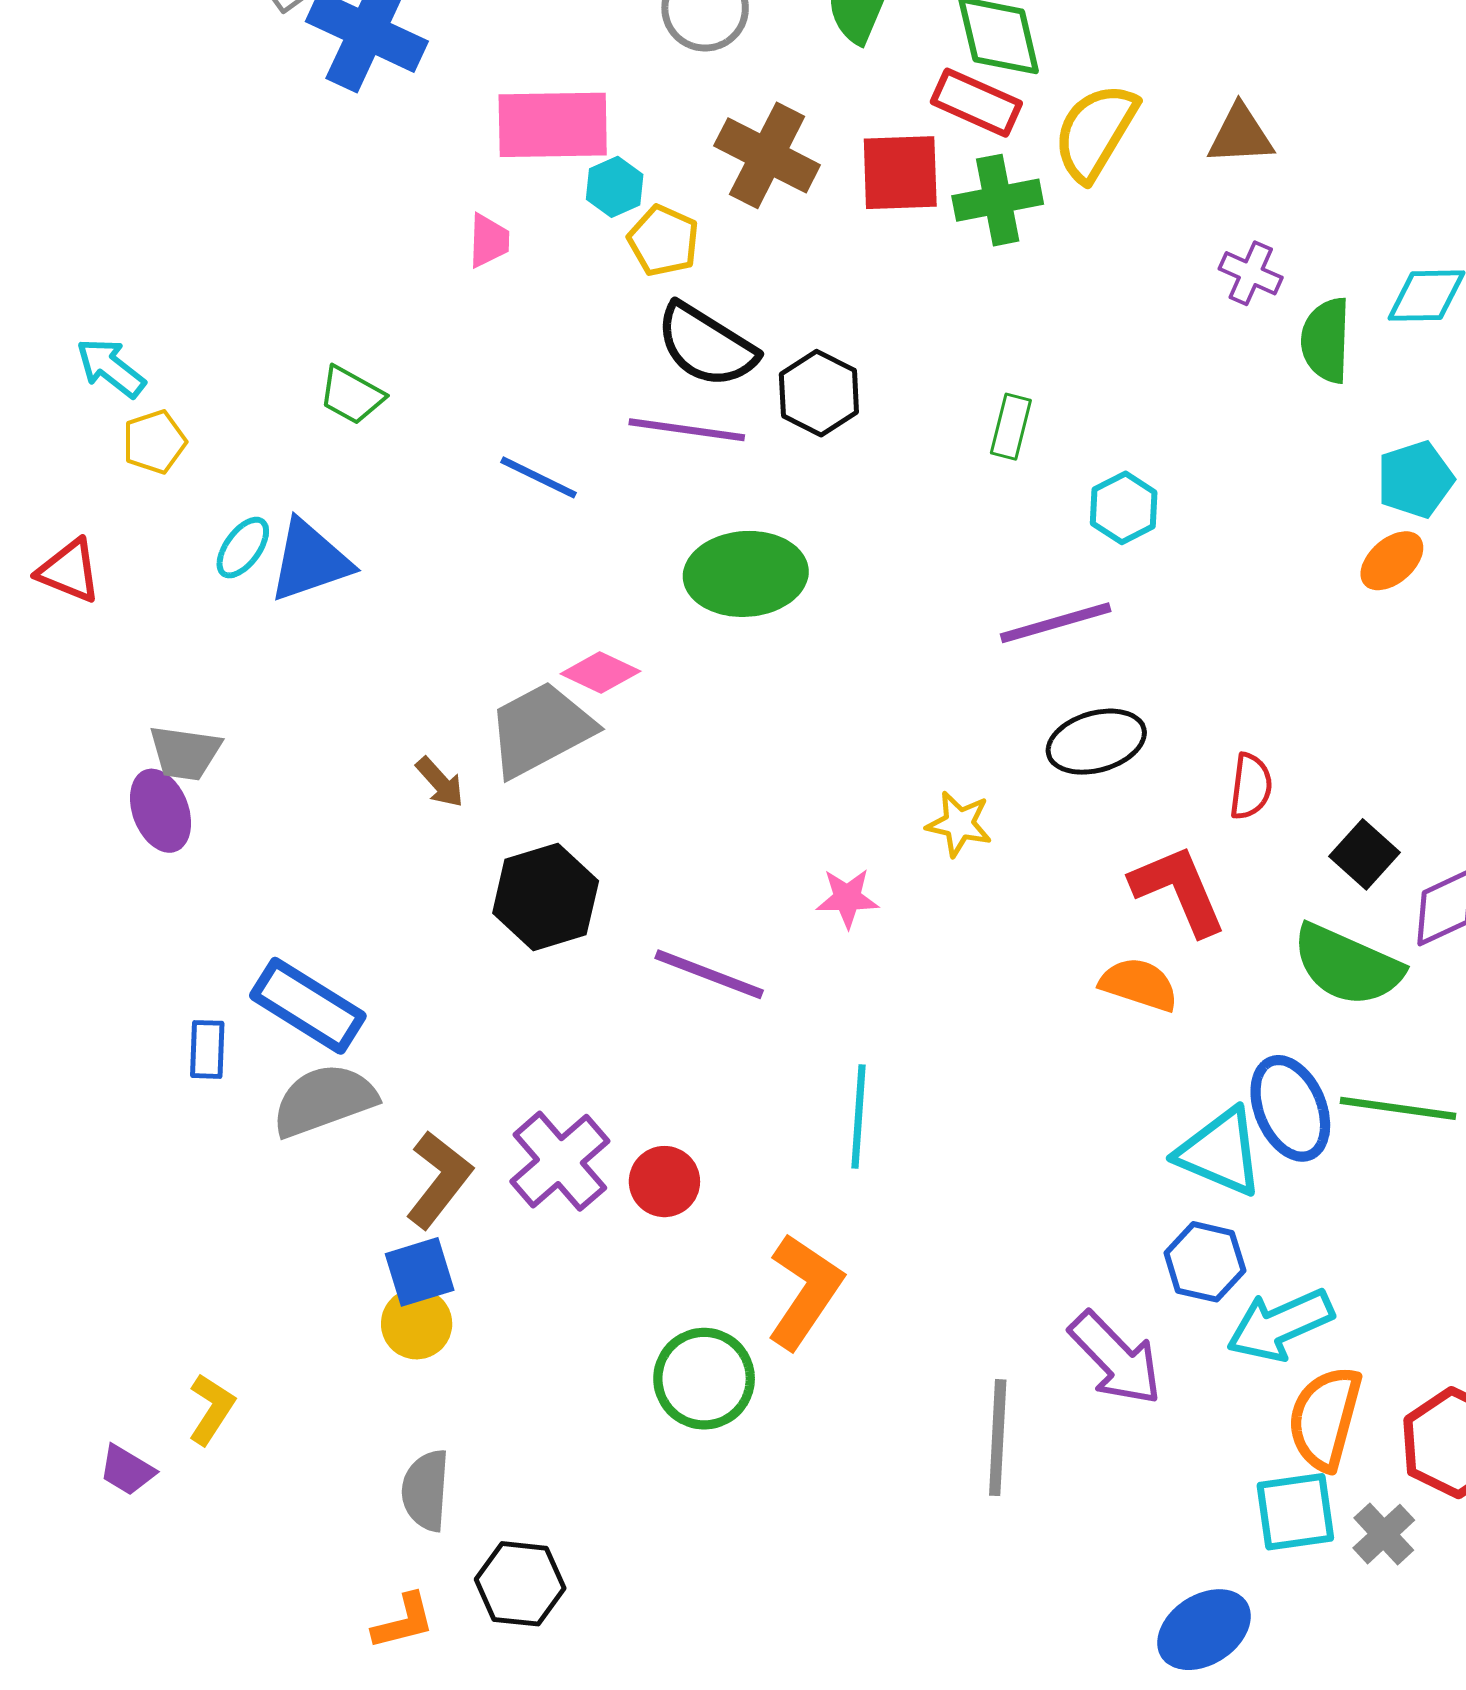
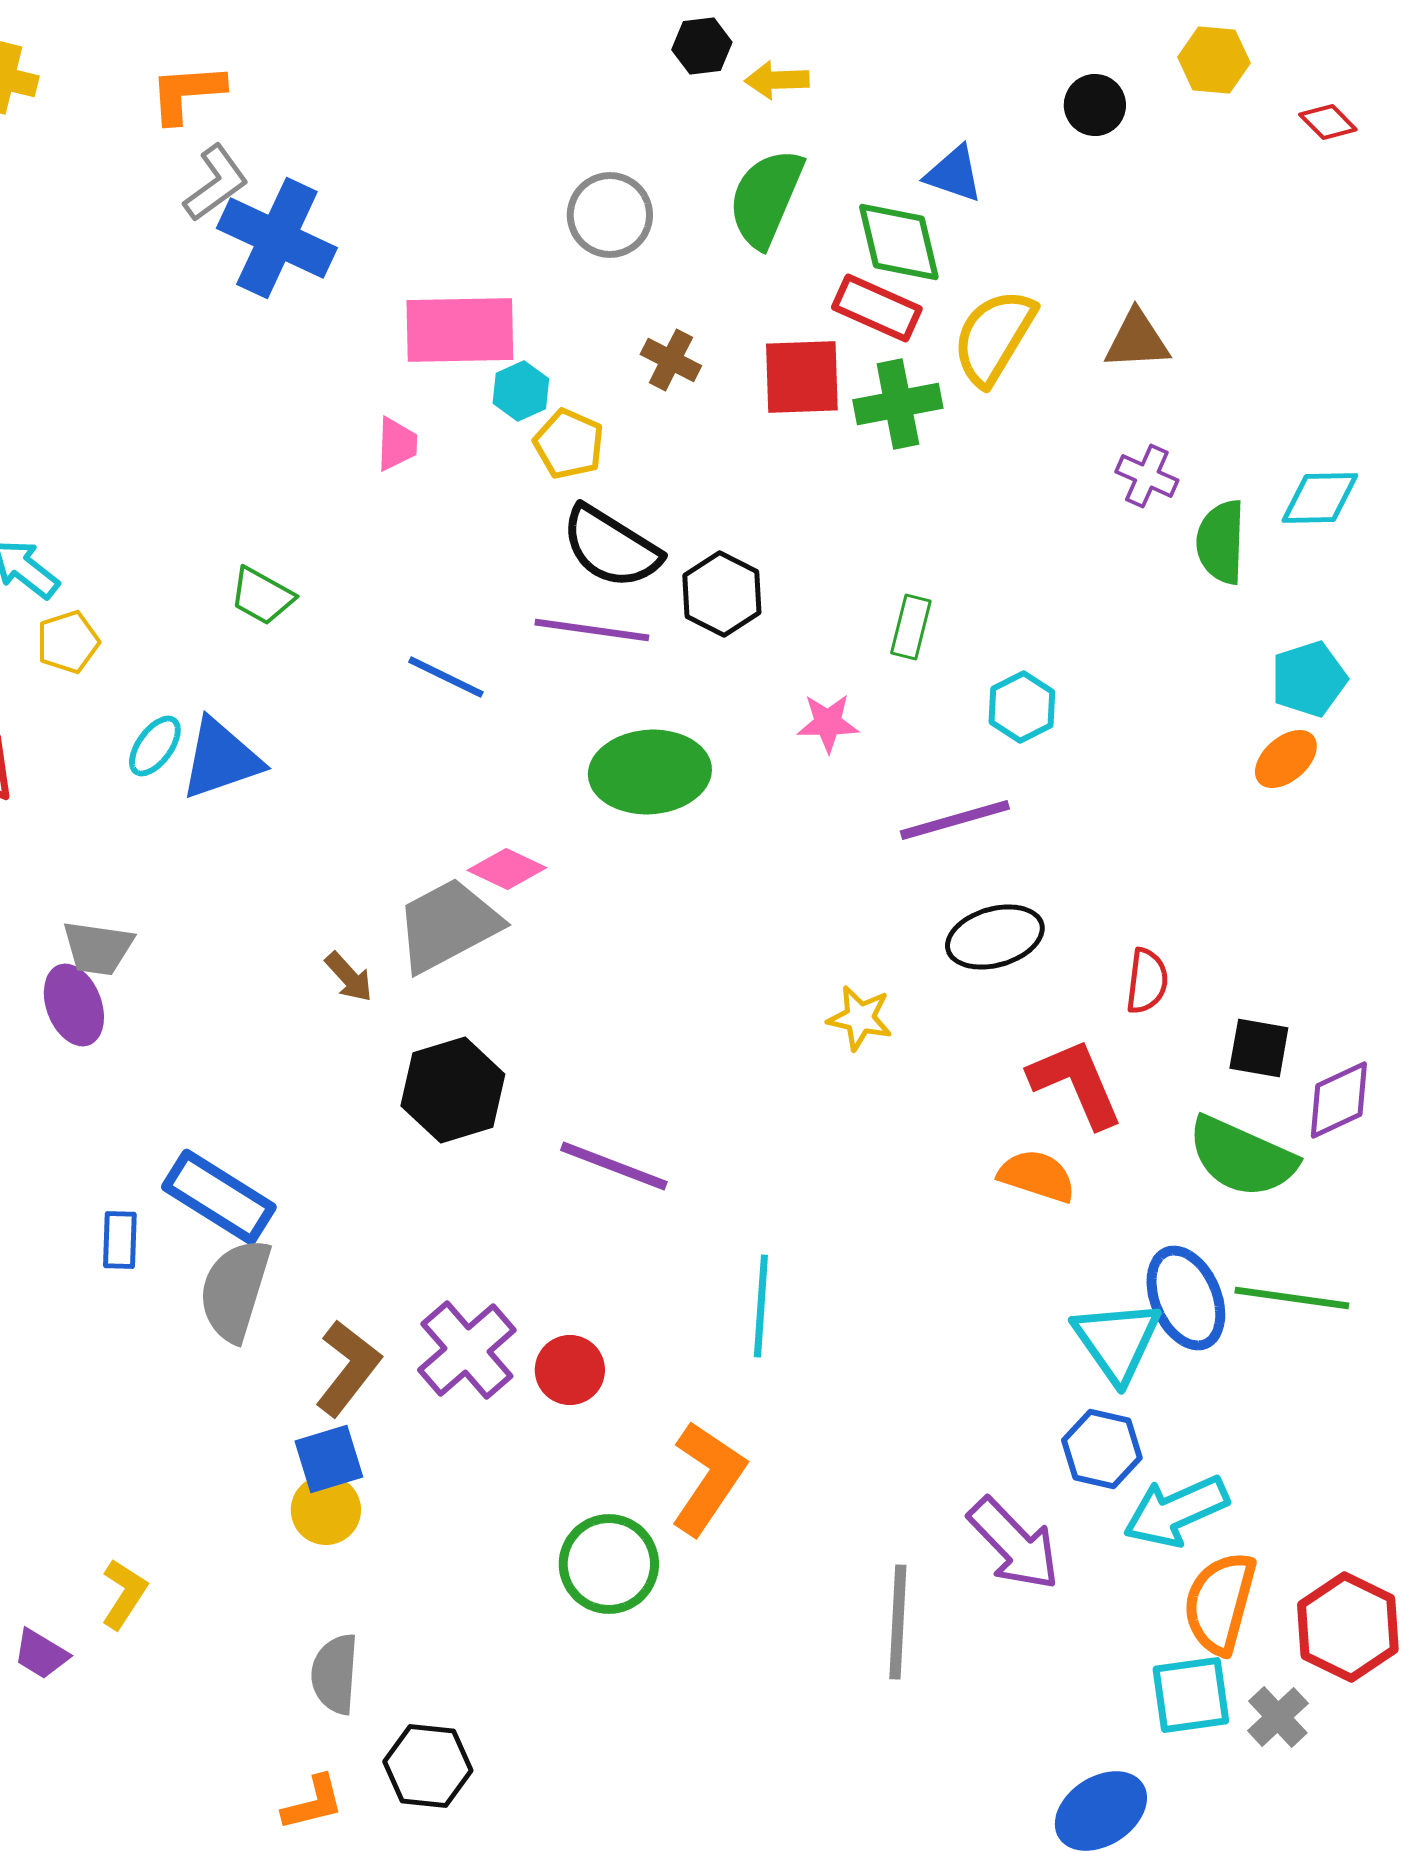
brown cross: (767, 155) -> (671, 360), size x0.6
black square: (1364, 854) -> (1259, 1048), turned -32
pink star: (847, 898) -> (828, 723), moved
gray semicircle: (324, 1100) -> (235, 1290), turned -53
cyan triangle: (1220, 1152) -> (1117, 1341), turned 32

